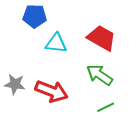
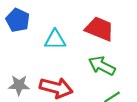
blue pentagon: (35, 16) -> (18, 20), moved, turned 30

